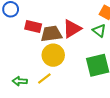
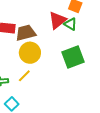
red triangle: (72, 29) -> (57, 20), moved

